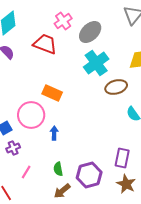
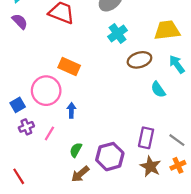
cyan cross: (96, 63) -> (118, 34), size x0.7
green semicircle: (58, 169) -> (76, 150), turned 40
pink line: (26, 172) -> (49, 133), moved

